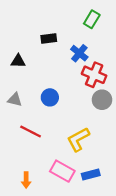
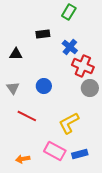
green rectangle: (92, 19) -> (69, 12), moved
gray triangle: (15, 100) -> (13, 88), turned 40
orange arrow: (26, 180) -> (23, 159), turned 80

